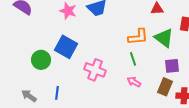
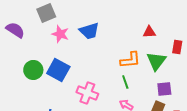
green triangle: (164, 38) -> (156, 61), turned 30
green circle: (41, 60) -> (33, 70), moved

